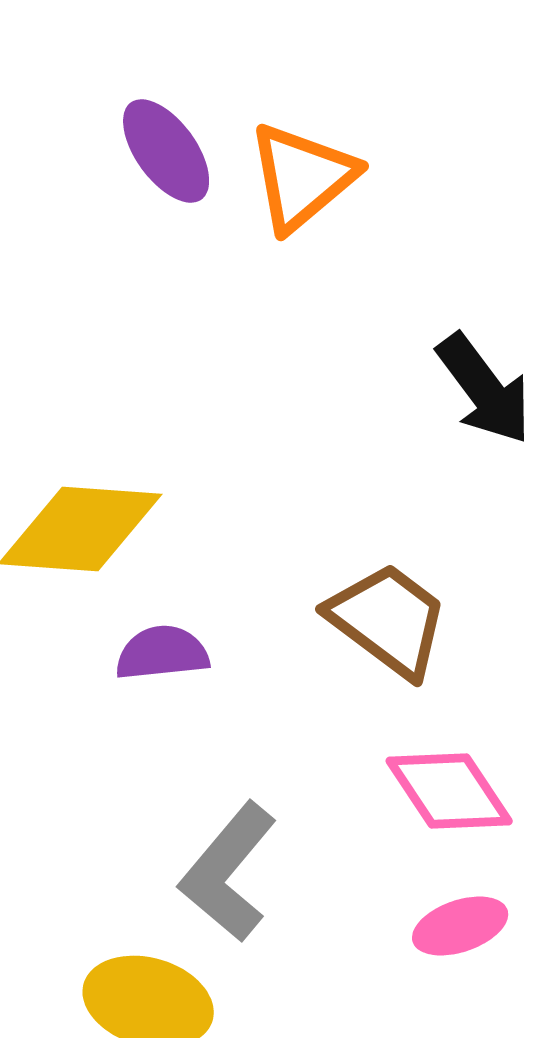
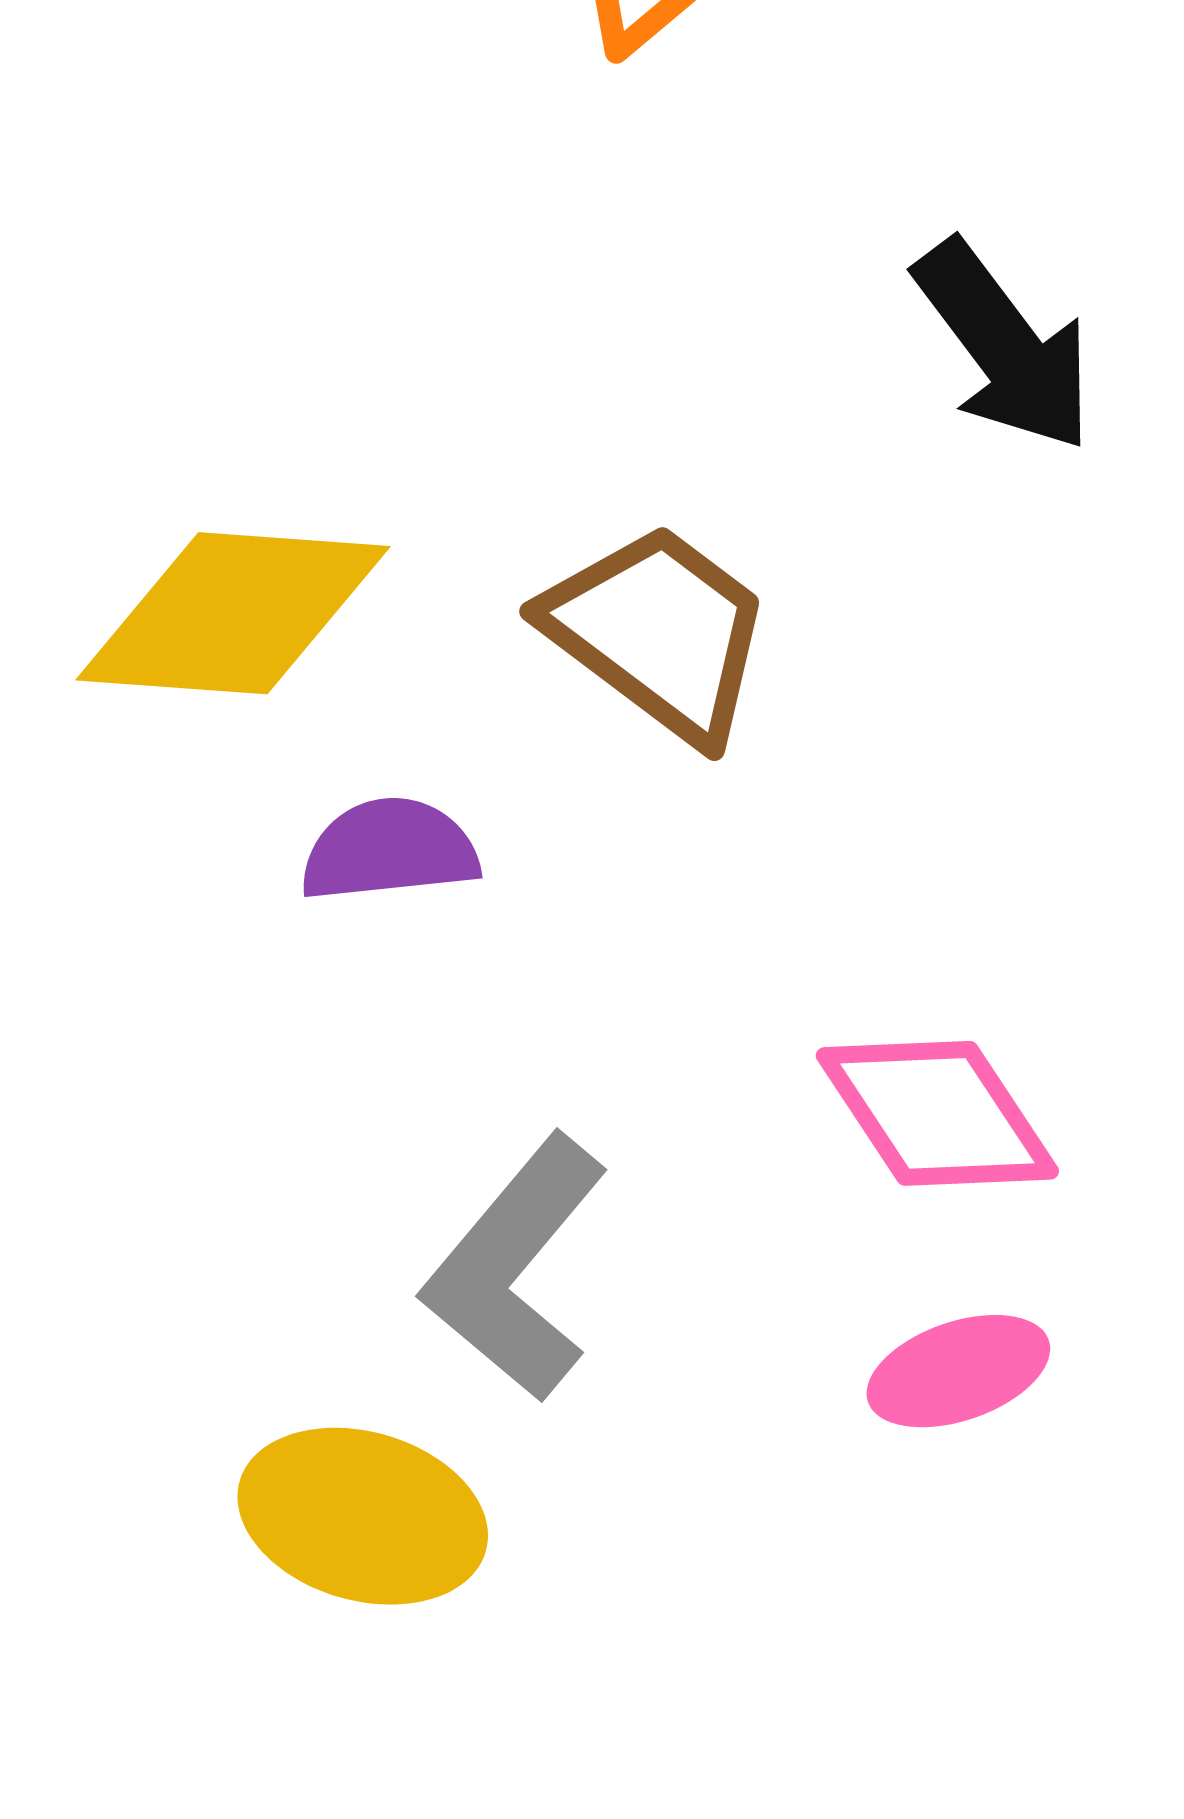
brown trapezoid: (388, 620) -> (659, 632), moved

